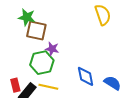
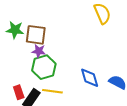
green star: (27, 17) -> (15, 30), moved
purple star: (52, 49) -> (39, 51), moved

